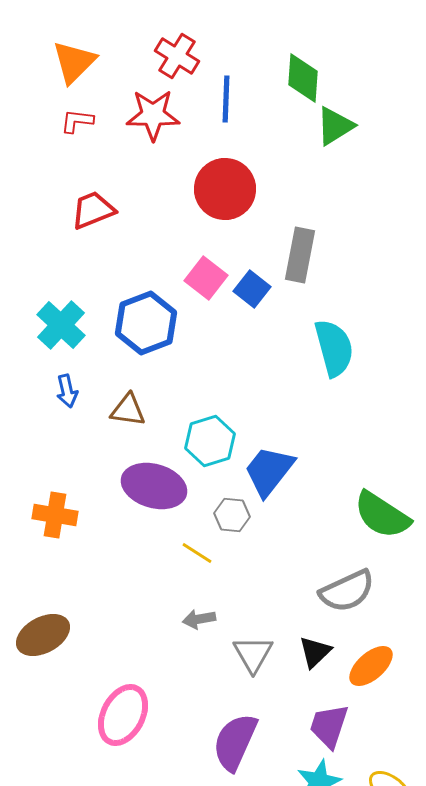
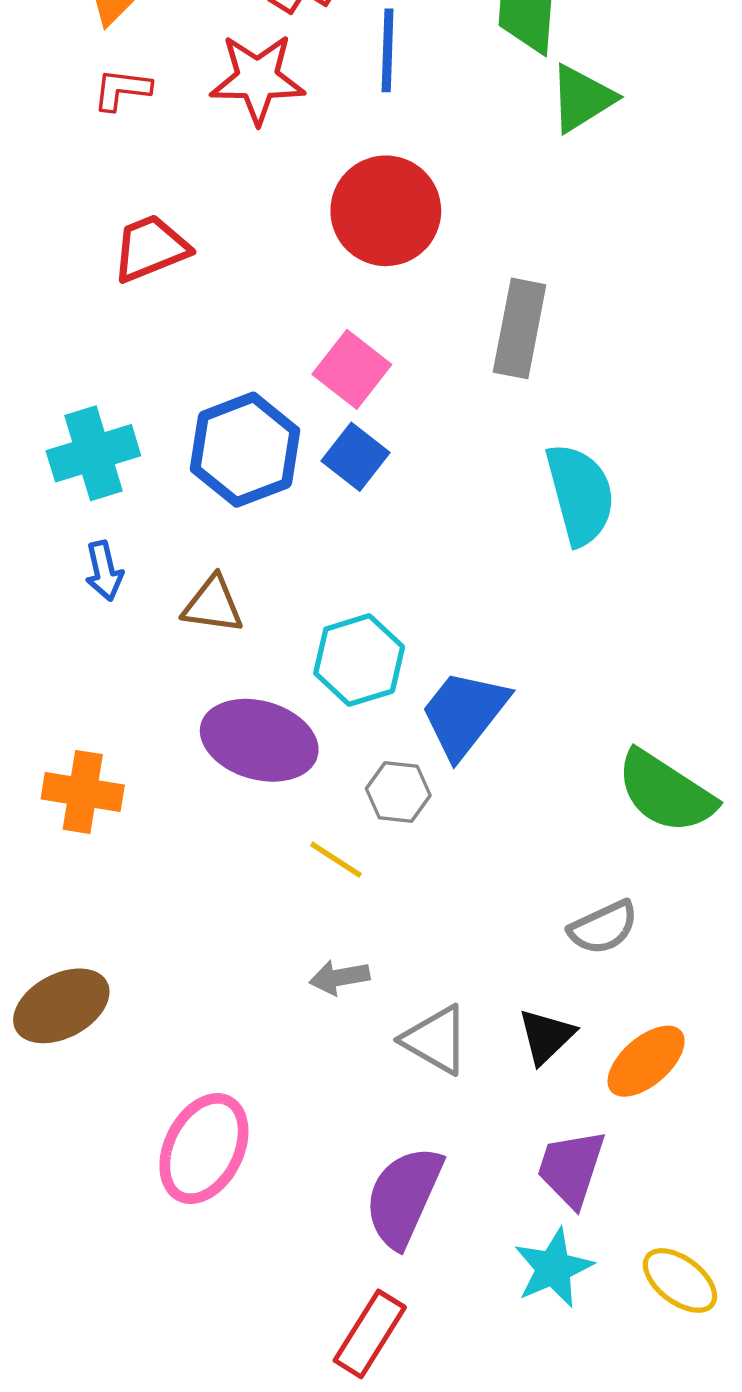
blue square: (252, 289) -> (355, 457), moved
cyan cross: (61, 325) -> (93, 453), turned 30
gray semicircle: (347, 591) -> (603, 927), size x0.7
gray triangle: (253, 654) -> (436, 1040), turned -30

